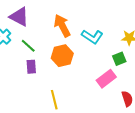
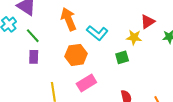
orange hexagon: (62, 56) -> (76, 55), moved
pink rectangle: (106, 79) -> (86, 83), moved

